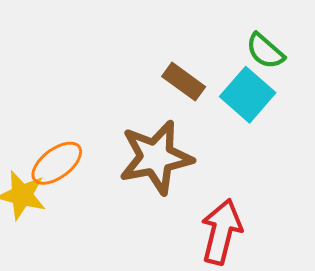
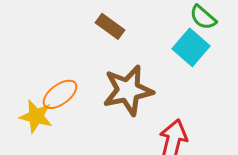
brown rectangle: (184, 82) -> (110, 26), moved

